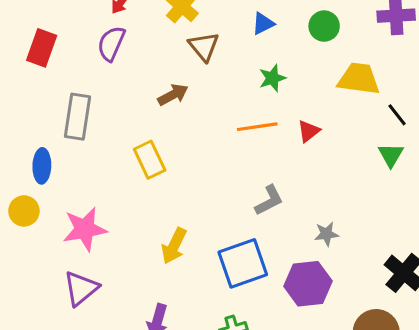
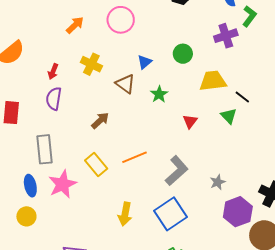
brown triangle: (204, 46) -> (125, 84), moved
orange line: (257, 127) -> (134, 157), moved
green triangle: (391, 155) -> (229, 116), moved
gray L-shape: (269, 200) -> (177, 171), size x1.4
pink star: (85, 229) -> (62, 184), moved
purple hexagon: (308, 284) -> (238, 212), moved

